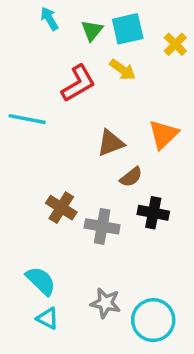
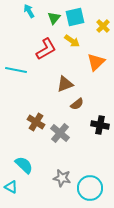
orange triangle: (163, 134) -> (96, 62), moved
black cross: (153, 213) -> (100, 125), moved
gray cross: (102, 226) -> (60, 133), turned 30
cyan triangle: (48, 318) -> (11, 187), moved

